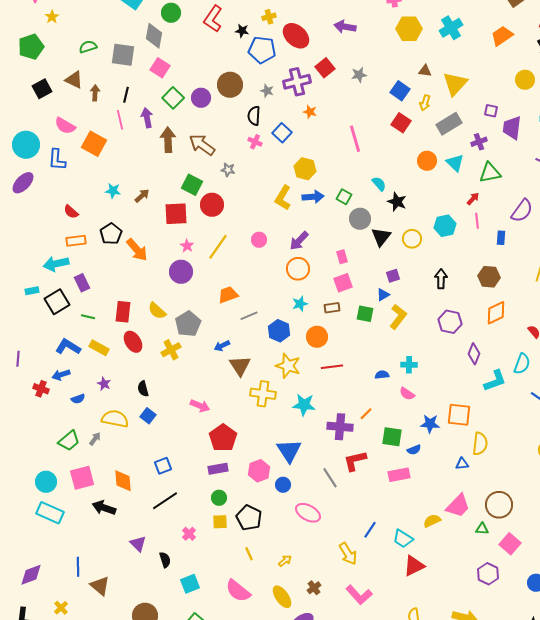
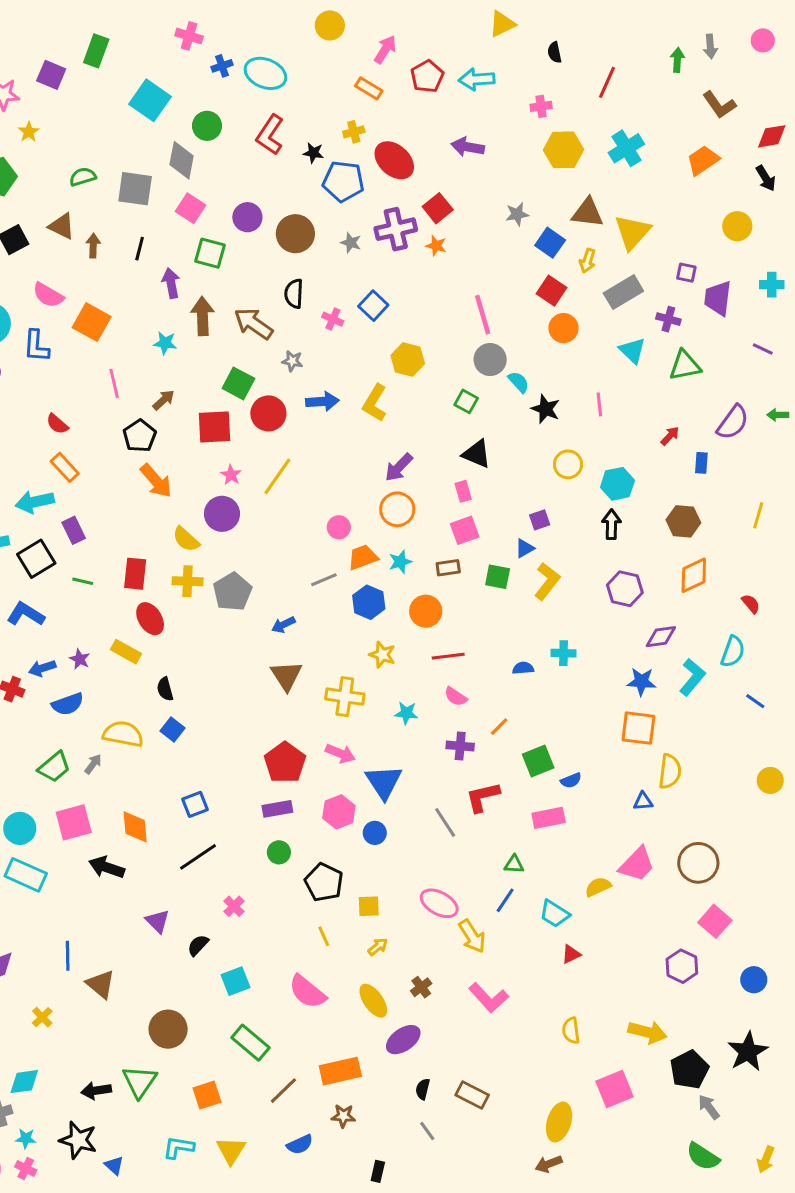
brown triangle: (425, 71) -> (587, 213), size x1.6
gray star: (359, 75) -> (517, 214), moved
green square: (173, 98) -> (210, 253), turned -30
purple circle: (201, 98) -> (247, 217), moved
orange star: (310, 112) -> (436, 246), moved
black semicircle: (254, 116) -> (294, 294), moved
pink line: (120, 120) -> (114, 383), moved
purple cross: (479, 142) -> (668, 319), turned 35
orange circle: (427, 161) -> (564, 328), moved
cyan star: (113, 191) -> (165, 343), moved
blue arrow: (313, 197) -> (322, 401), moved
red arrow: (473, 199) -> (670, 436), moved
gray circle: (360, 219) -> (490, 360), moved
pink line: (477, 221) -> (599, 404), moved
cyan hexagon: (445, 226) -> (617, 484), moved
black pentagon: (111, 234) -> (140, 436), moved
black triangle: (381, 237) -> (477, 454), moved, turned -45
pink circle: (259, 240) -> (339, 527), moved
orange rectangle: (76, 241) -> (65, 467), turned 54
orange trapezoid: (228, 295) -> (363, 557), moved
yellow semicircle: (157, 311) -> (186, 539), moved
blue L-shape: (68, 347) -> (26, 614), moved
yellow rectangle: (99, 348) -> (126, 652), moved
yellow cross: (171, 350) -> (188, 581), moved, turned 30
purple diamond: (474, 354) -> (661, 637), turned 60
brown triangle: (240, 366) -> (286, 676), moved
yellow star: (288, 366) -> (382, 655), size x0.7
cyan L-shape: (495, 381) -> (692, 677), turned -30
purple star: (104, 384) -> (80, 659), moved
pink semicircle: (407, 394) -> (456, 697), moved
blue semicircle: (78, 399) -> (68, 704), size x1.5
cyan star: (304, 405) -> (406, 713), size x0.7
pink arrow: (200, 406) -> (340, 753), moved
blue star: (430, 424) -> (641, 682), moved
purple cross: (340, 427) -> (460, 746), size x0.7
green square: (392, 437) -> (538, 761), turned -30
pink ellipse: (308, 513) -> (439, 903), moved
yellow square: (220, 522) -> (369, 906), moved
green triangle: (482, 529) -> (514, 864), moved
black semicircle: (165, 560) -> (198, 945), turned -119
red triangle: (414, 566) -> (571, 954), size x0.6

